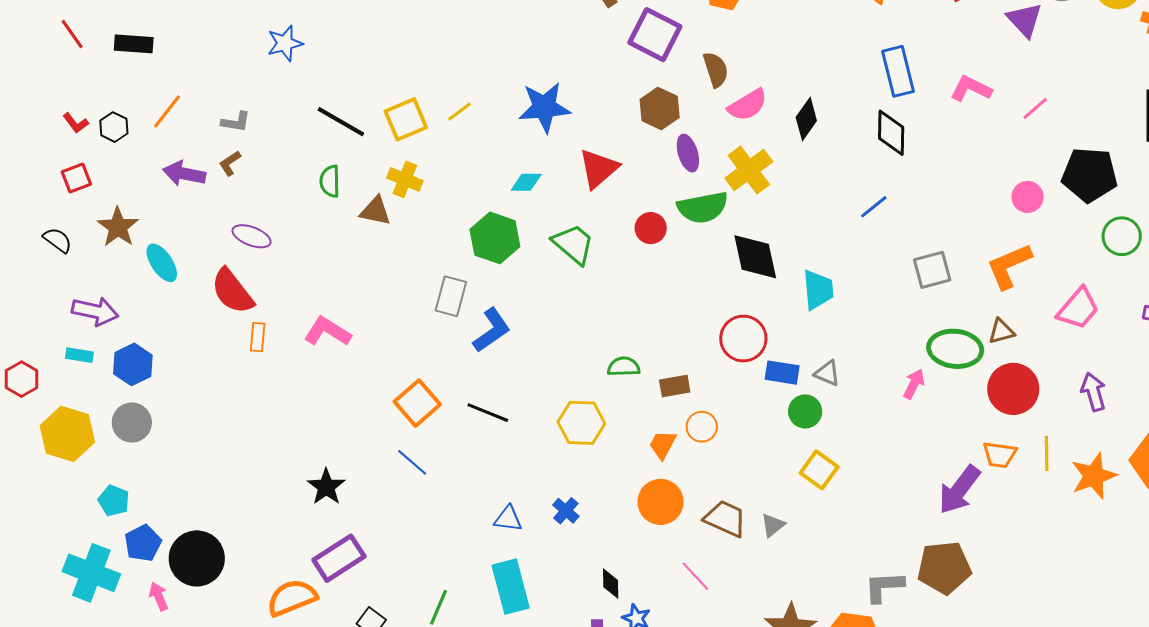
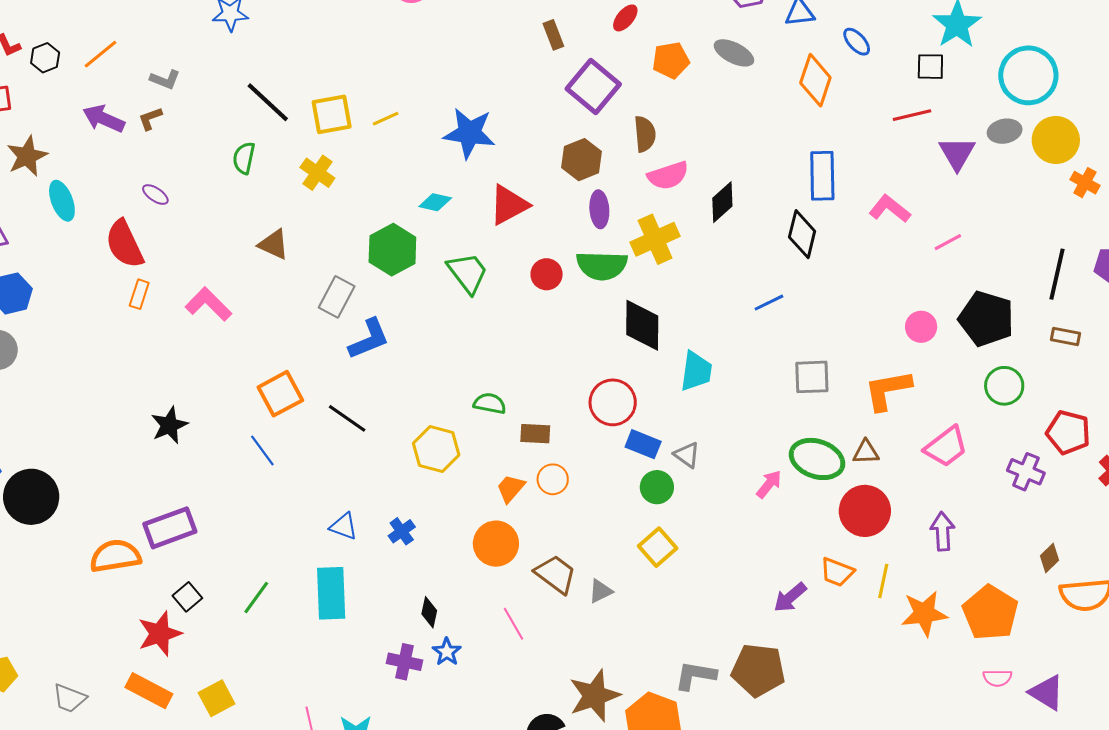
brown triangle: (375, 211) -> (274, 244), moved
purple ellipse: (252, 236) -> (155, 195), size x0.7
black star: (326, 487) -> (169, 425), moved
purple arrow: (959, 490) -> (790, 597), size x0.7

